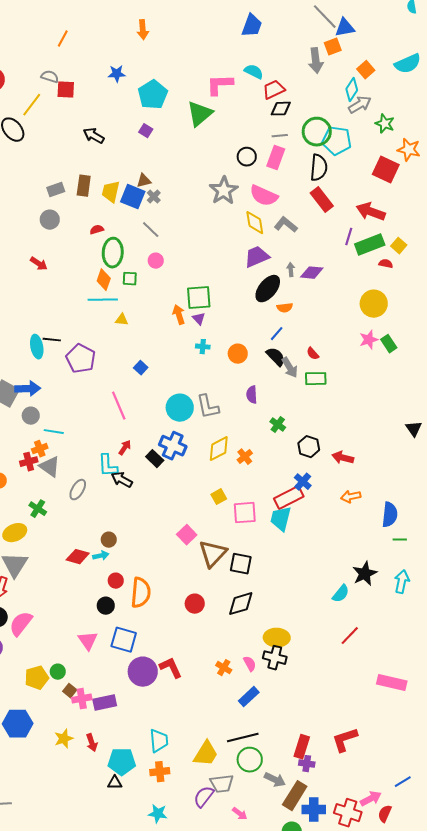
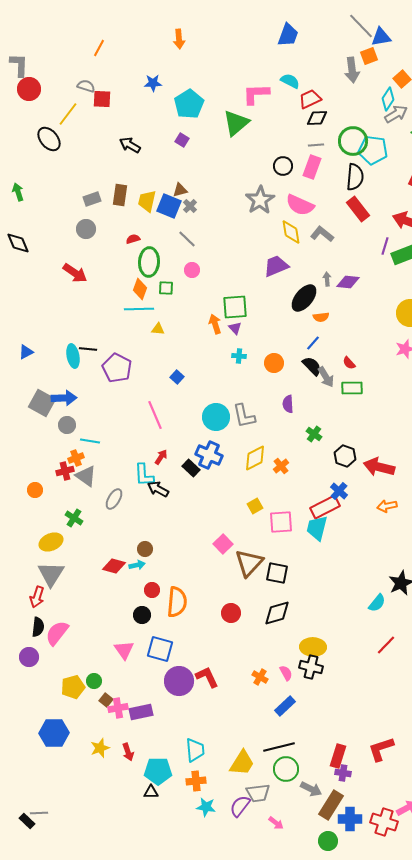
purple trapezoid: (257, 257) -> (276, 266), moved
red arrow: (39, 264) -> (75, 273), size x1.4
red arrow: (343, 458) -> (379, 467), size x1.4
cyan star: (158, 814) -> (206, 807), moved

